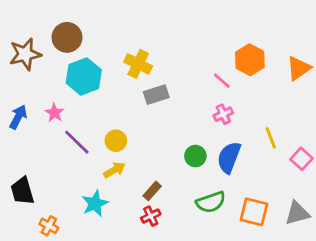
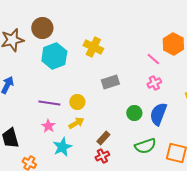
gray rectangle: (156, 95) -> (110, 82), moved
pink star: (54, 113) -> (48, 126), moved
purple line: (77, 142) -> (49, 103), turned -35

